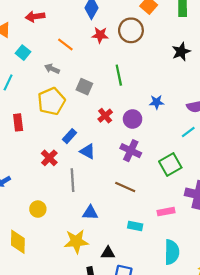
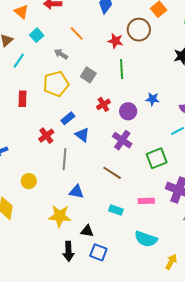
red star: (100, 35) -> (115, 41), moved
cyan semicircle: (172, 252) -> (146, 239), turned 100

